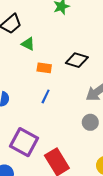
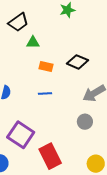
green triangle: (28, 44) -> (33, 42), turned -32
blue line: (46, 96) -> (45, 94), turned 56

